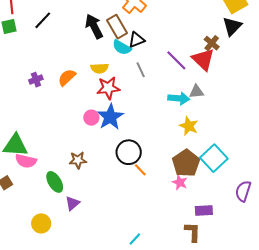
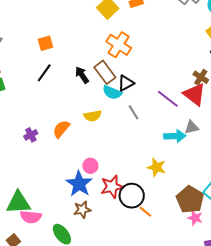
black line: (43, 20) -> (44, 73), moved
black arrow: (94, 26) -> (82, 75), size x0.7
red star: (108, 88) -> (112, 187), moved
blue star: (110, 117) -> (79, 184), moved
yellow star: (189, 126) -> (157, 167), moved
pink star: (180, 182) -> (195, 218), moved

